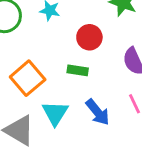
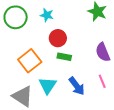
red circle: (89, 37) -> (58, 38), moved

